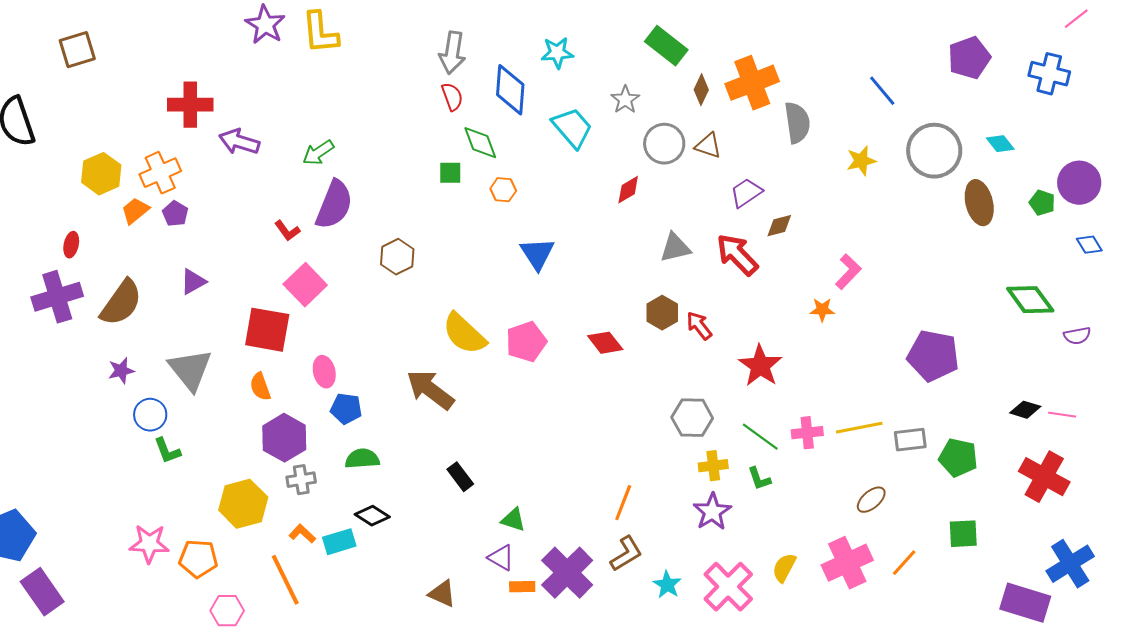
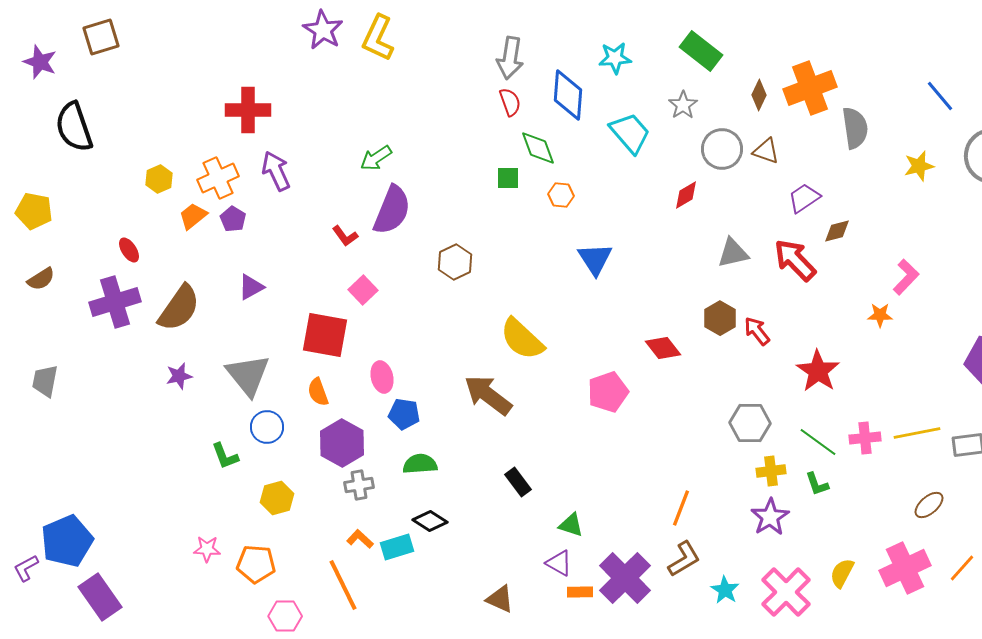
yellow L-shape: (320, 33) -> (378, 38), turned 30
green rectangle: (666, 46) -> (701, 51), moved
brown square: (77, 50) -> (101, 37), moved
purple arrow: (239, 142) -> (276, 171), moved, turned 48
yellow hexagon: (101, 174) -> (159, 179), size x0.7
red ellipse: (71, 245) -> (129, 250), turned -45
pink square: (305, 285) -> (363, 290), size x0.7
pink pentagon: (526, 342) -> (608, 392), moved
blue circle: (150, 415) -> (267, 427), moved
yellow hexagon: (243, 504) -> (277, 498), moved, size x0.7
pink star: (149, 544) -> (207, 549), size x0.7

